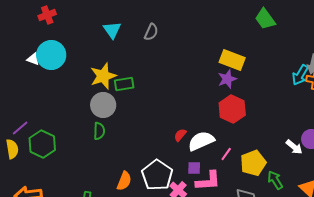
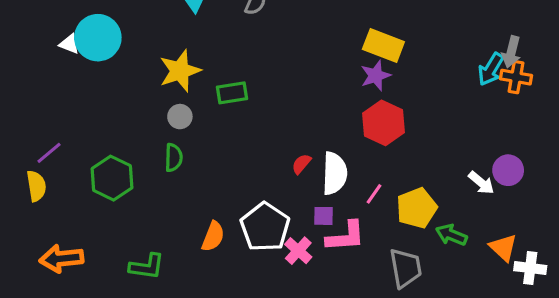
green rectangle: (124, 84) -> (232, 93), moved
gray circle: (103, 105) -> (180, 117), size x0.6
white semicircle: (201, 141) -> (335, 173), turned 116
green hexagon: (42, 144) -> (112, 178), moved
green arrow: (275, 180) -> (451, 235), turned -36

